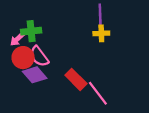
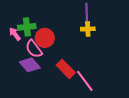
pink arrow: (17, 39) -> (15, 34), turned 96
red circle: (23, 58) -> (45, 38), moved

